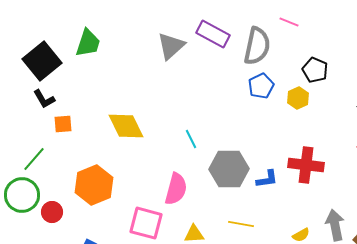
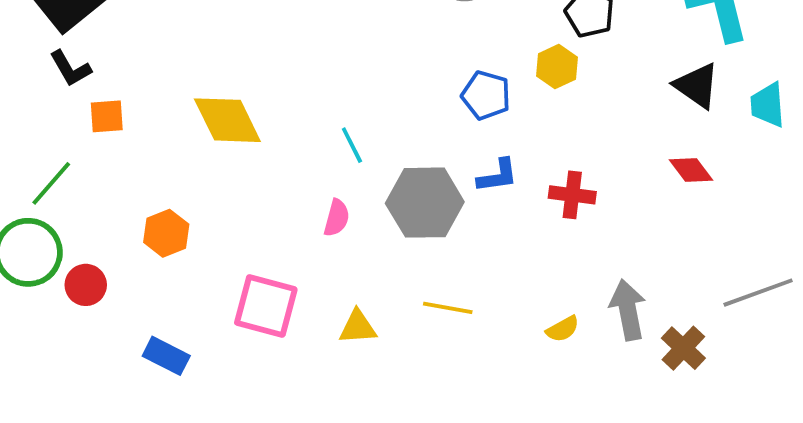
blue pentagon: (261, 86) -> (486, 95), moved, turned -30
red cross: (306, 165) -> (572, 195), size x0.7
blue L-shape: (267, 179) -> (498, 176), moved
orange hexagon: (94, 185) -> (166, 233), size x0.6
pink semicircle: (176, 189) -> (337, 218), moved, size x0.6

